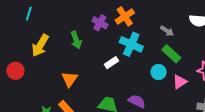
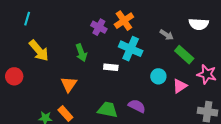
green arrow: (76, 40) -> (81, 53), moved
yellow arrow: (40, 45) -> (39, 51), turned -70
green rectangle: (171, 54) -> (184, 55), moved
white rectangle: (111, 63) -> (111, 67), turned 40

